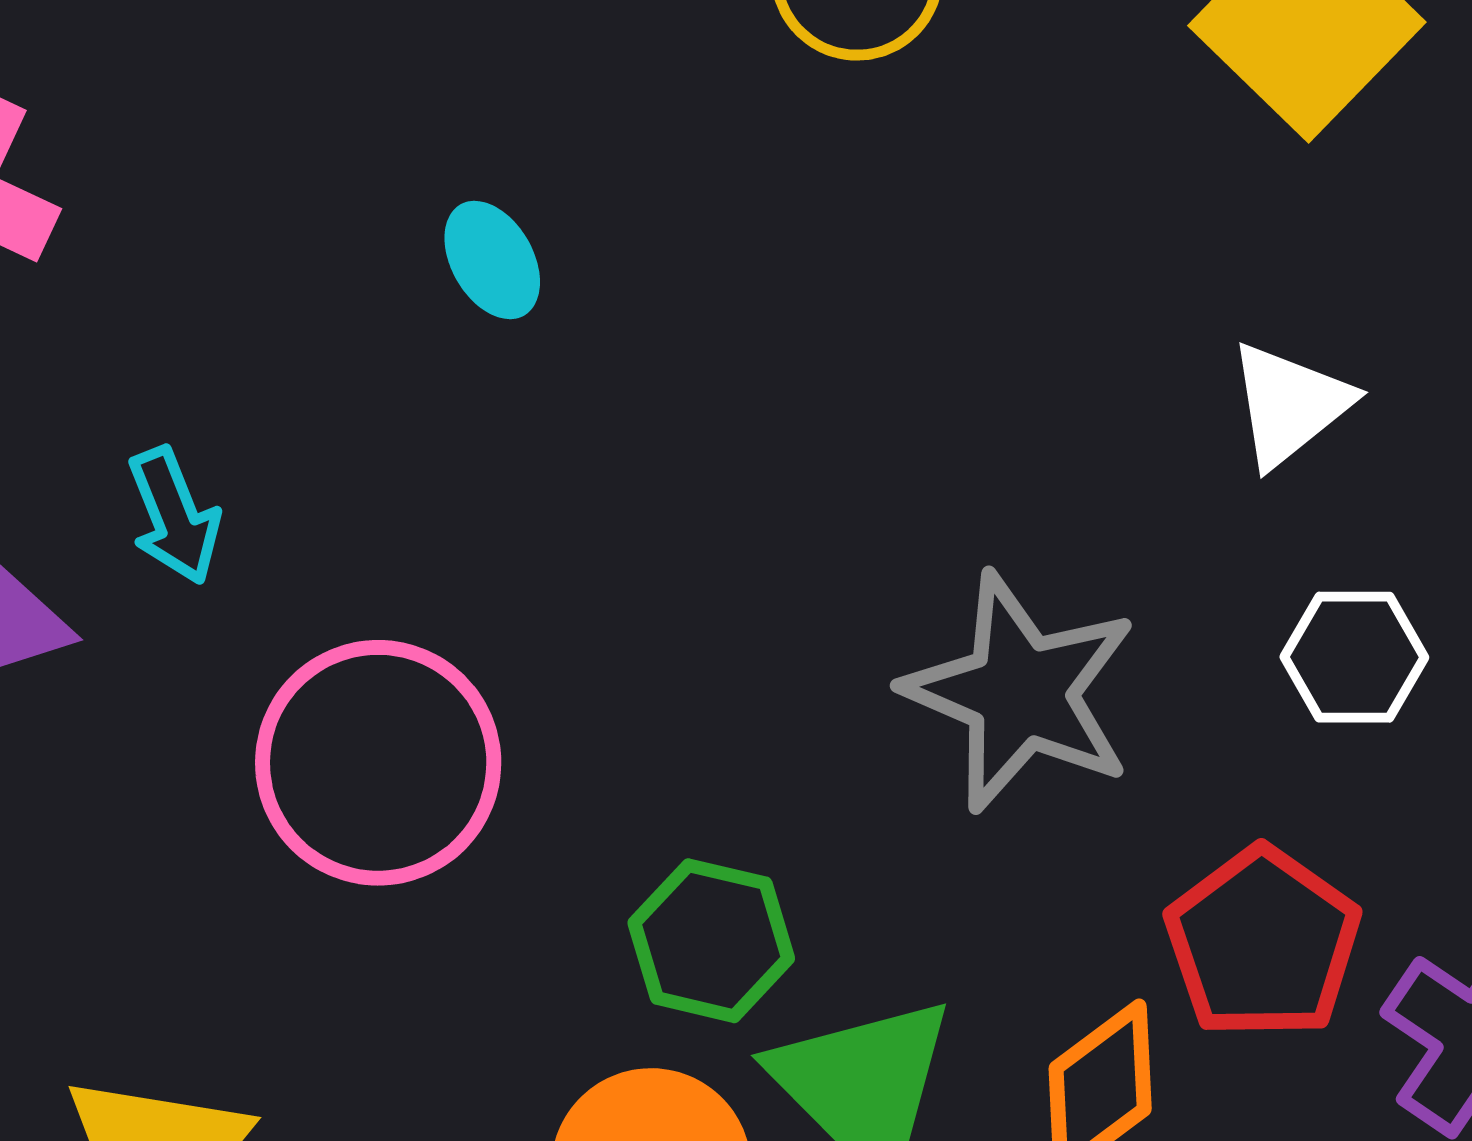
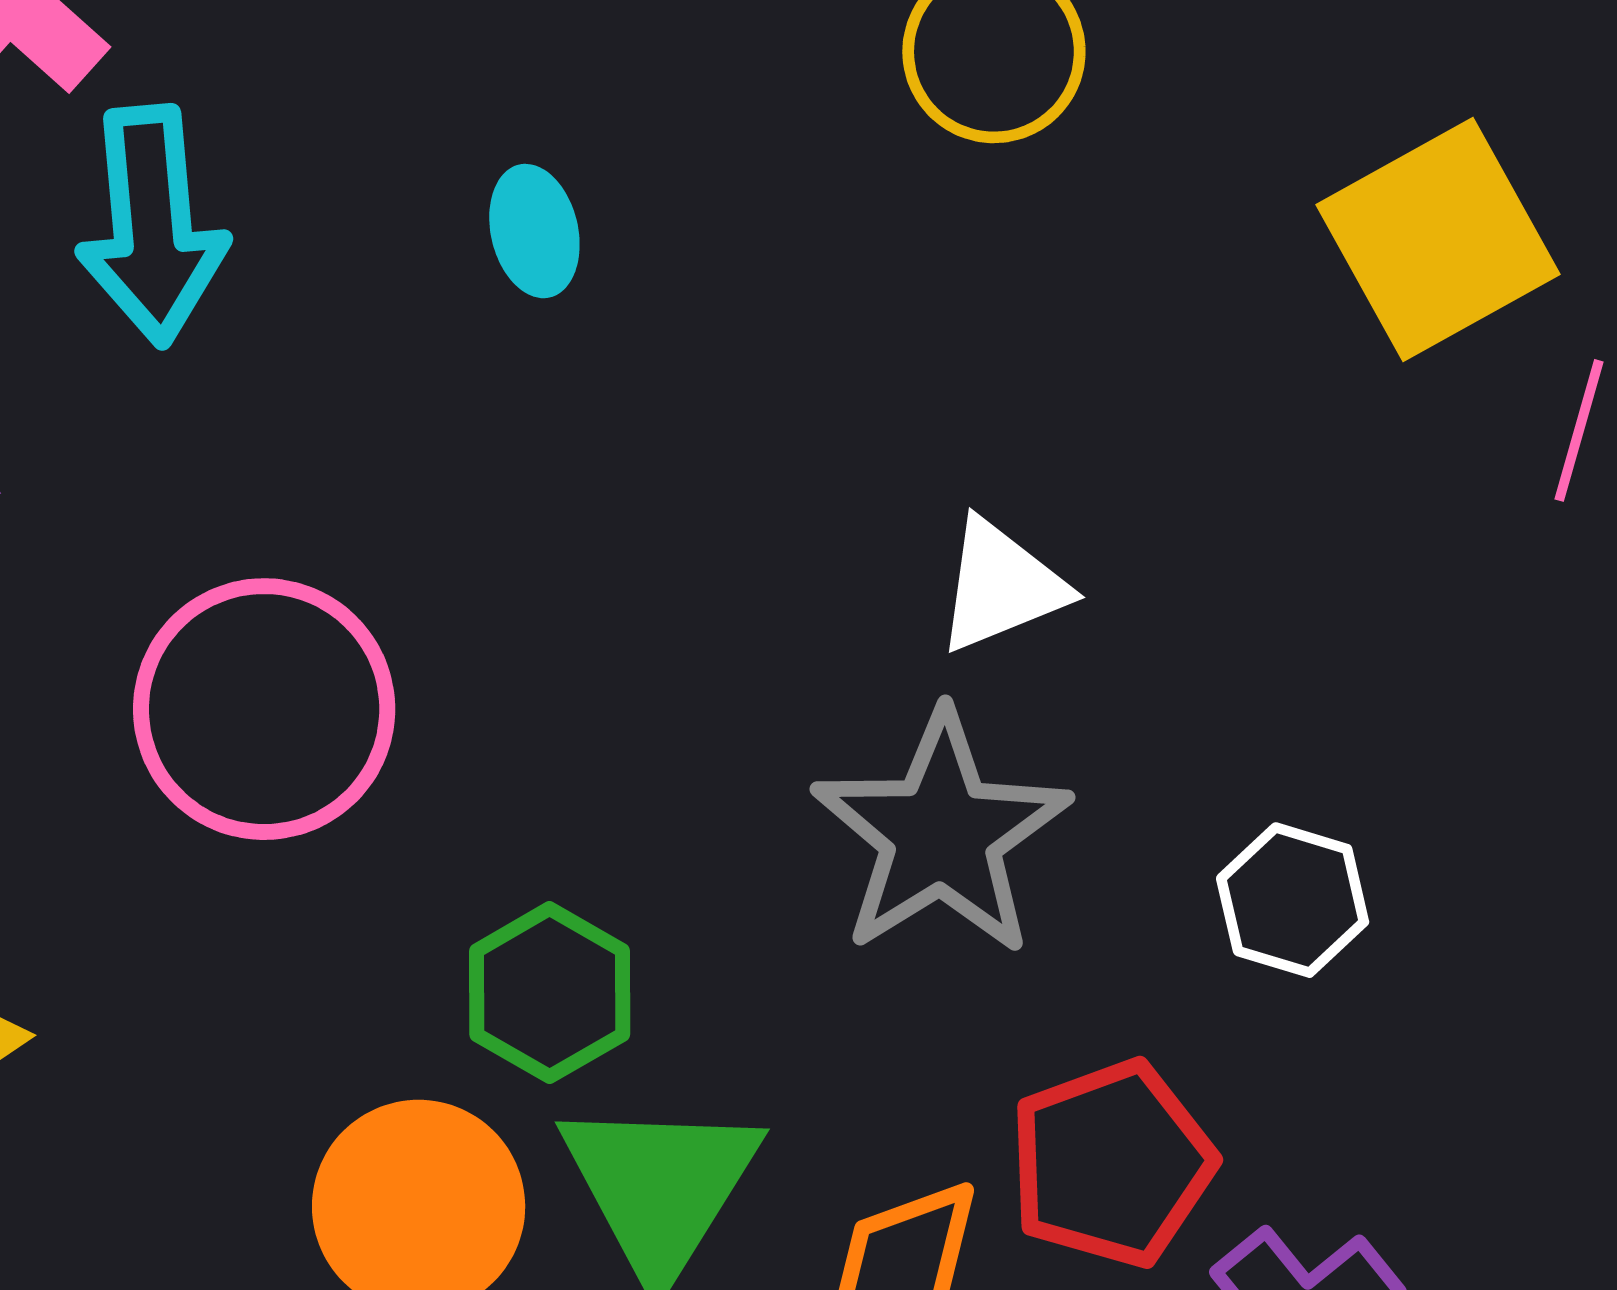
white triangle: (1289, 404) -> (1001, 586), moved
cyan arrow: (174, 516) -> (152, 226), moved, size x1.6

